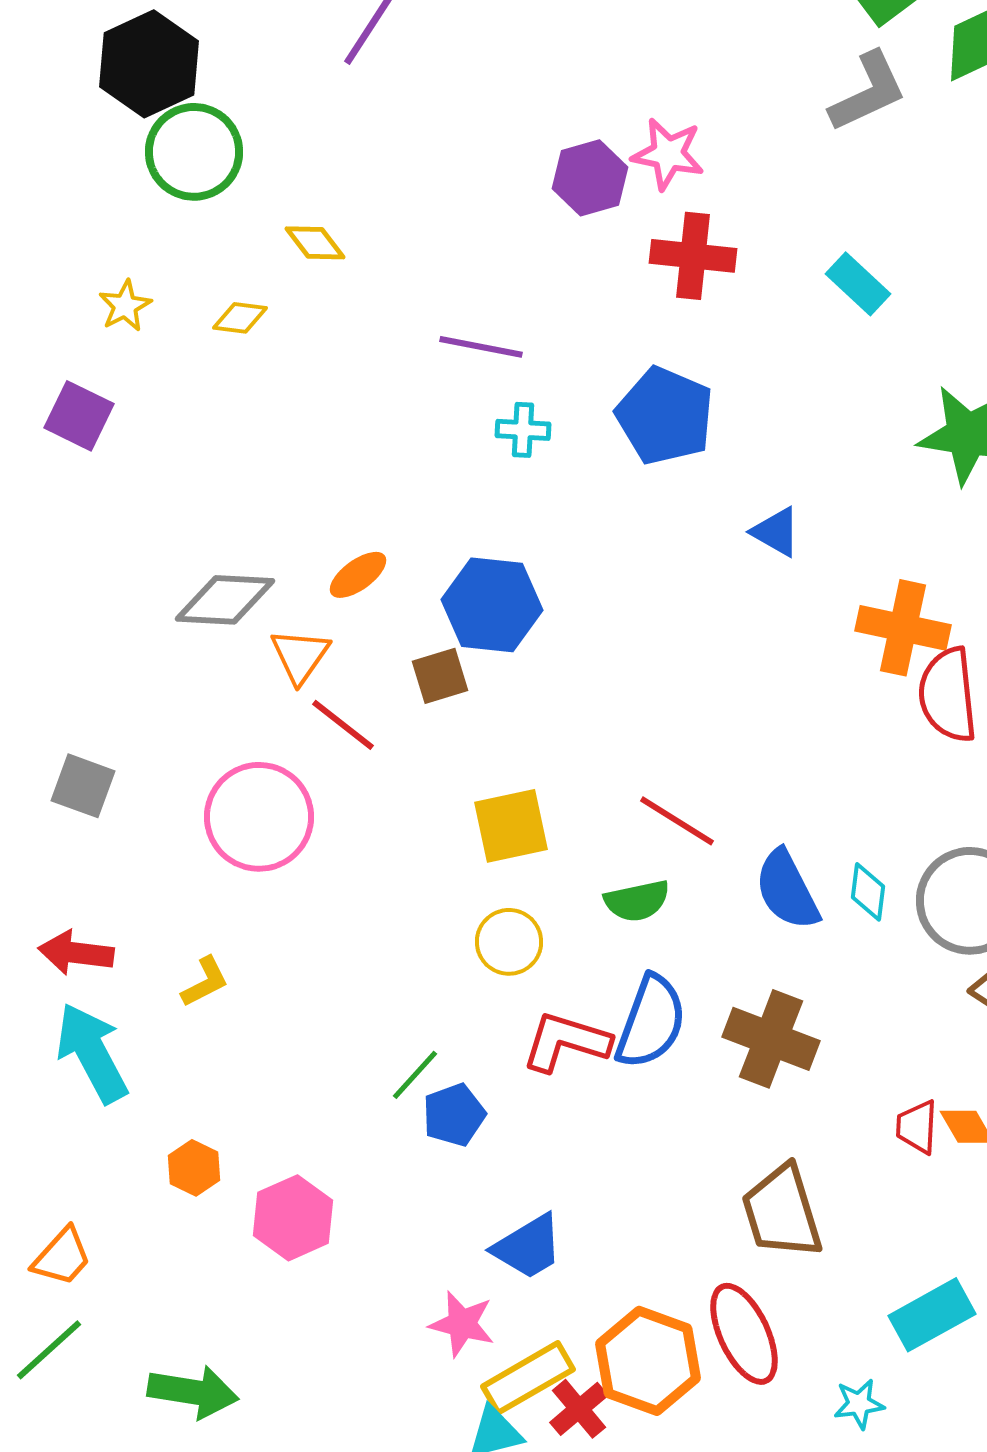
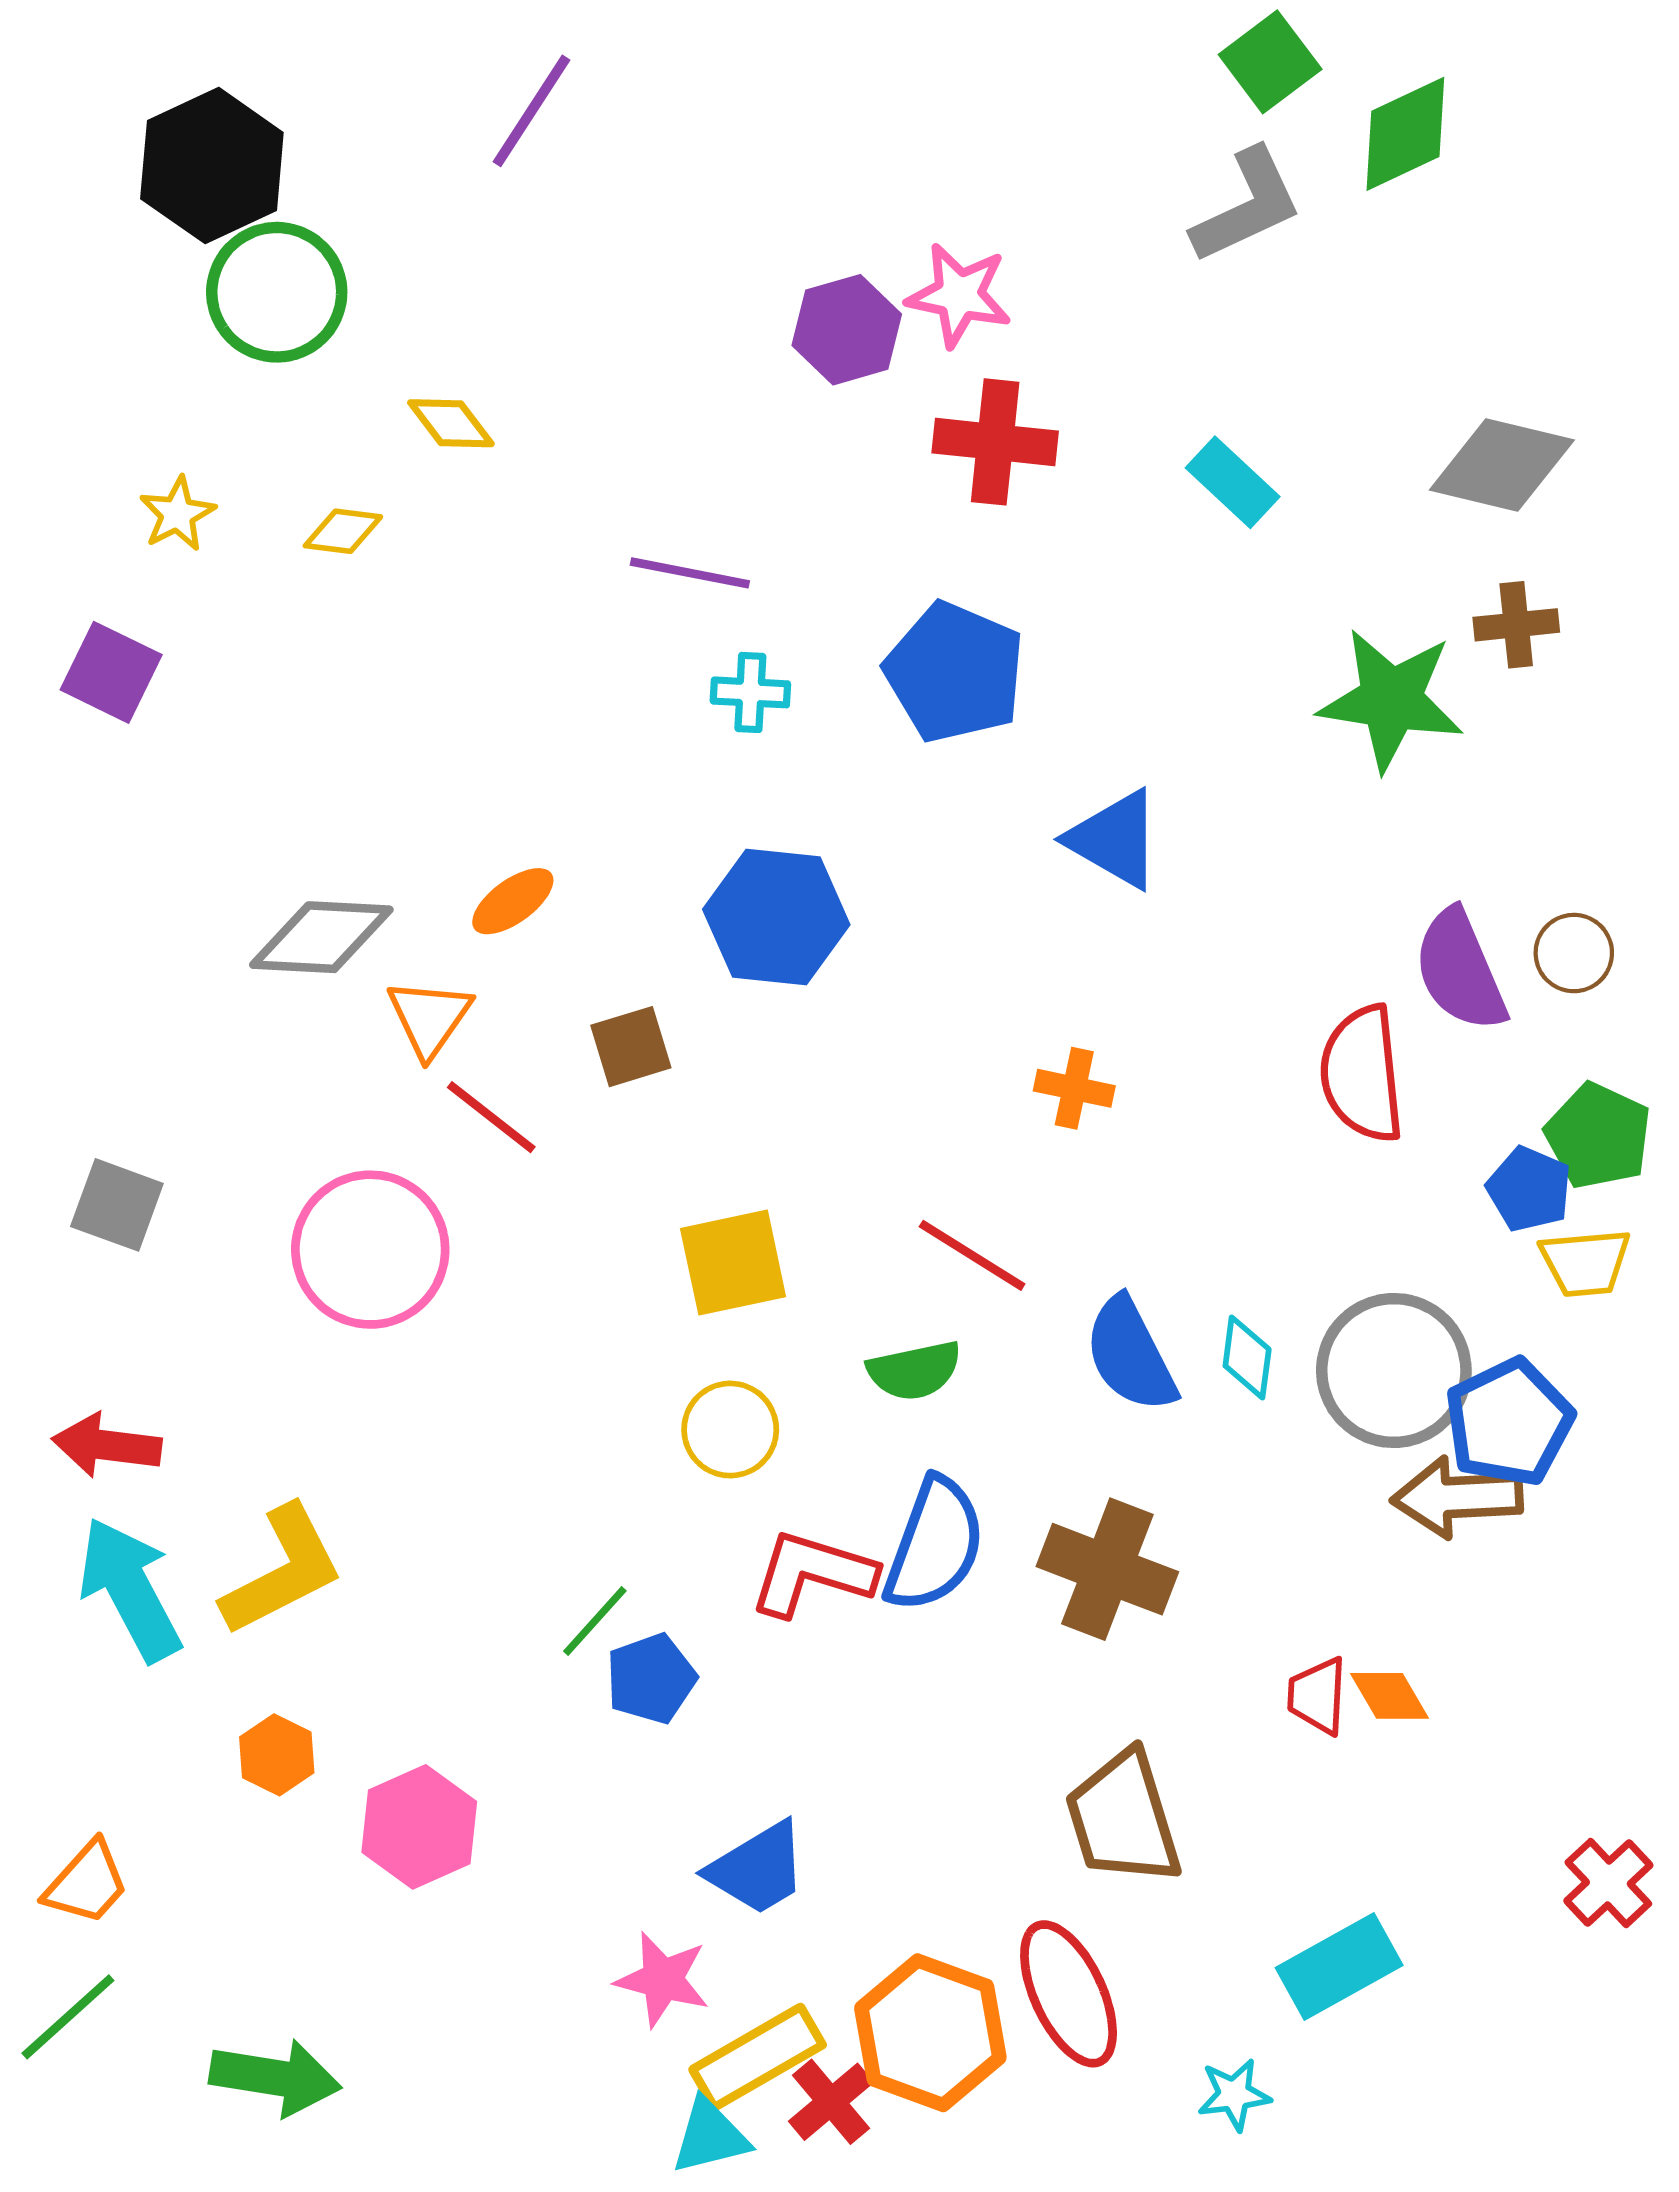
blue triangle: (776, 532) -> (1115, 839), size x1.4
blue hexagon: (492, 605) -> (776, 917), moved
orange cross: (903, 628) -> (1074, 1088), moved, size x0.6
yellow L-shape: (205, 982) -> (282, 1571), moved, size x1.8

